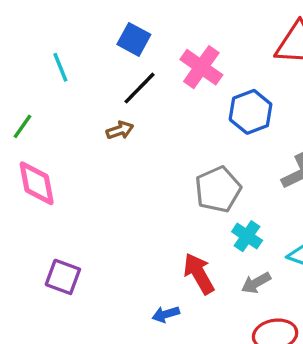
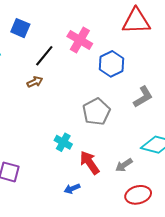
blue square: (134, 39) -> (20, 28), moved
cyan cross: (247, 236) -> (63, 142), moved

